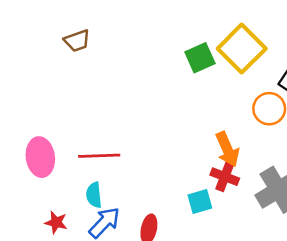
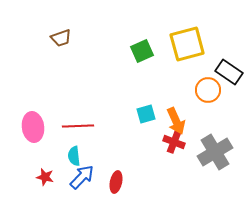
yellow square: (242, 49) -> (187, 44), turned 30
green square: (200, 58) -> (142, 51), moved
cyan square: (200, 202) -> (146, 114), moved

